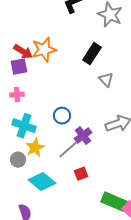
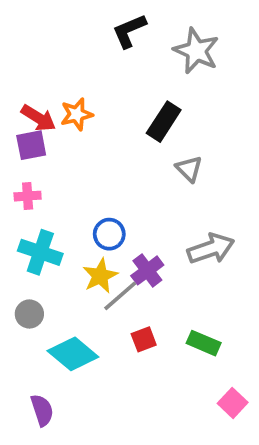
orange star: (44, 50) -> (77, 114), size x0.7
yellow star: (35, 148) -> (100, 276), moved
green rectangle: (114, 202) -> (204, 343), moved, size x0.7

